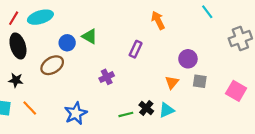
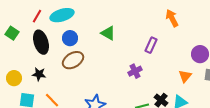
blue circle: (67, 43) -> (70, 38), moved
purple cross: (107, 77) -> (135, 71), moved

